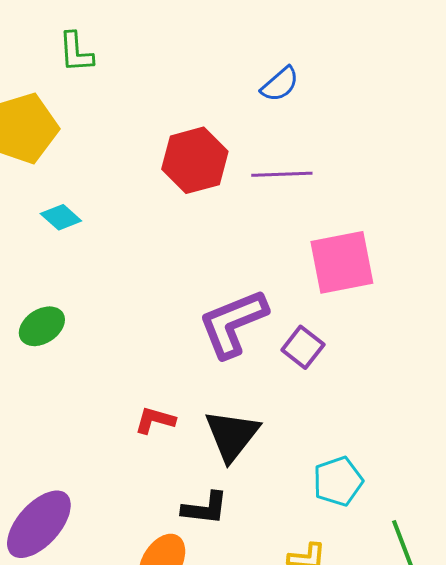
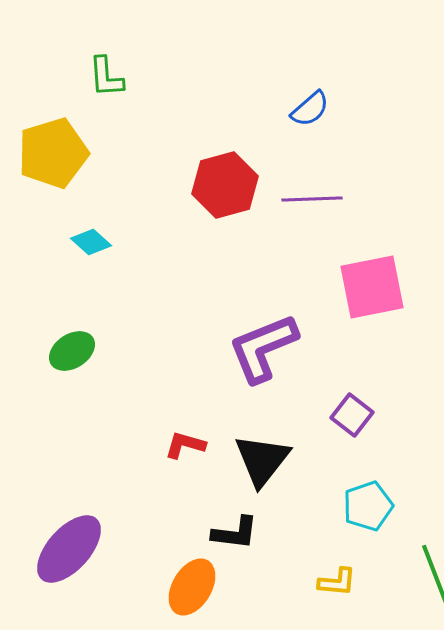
purple square: (303, 347) -> (352, 415), moved

